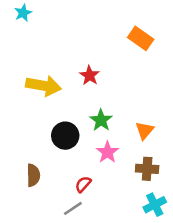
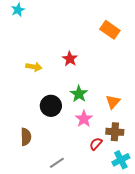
yellow arrow: (43, 86) -> (34, 67), size x0.6
red semicircle: (83, 184) -> (96, 144), moved

